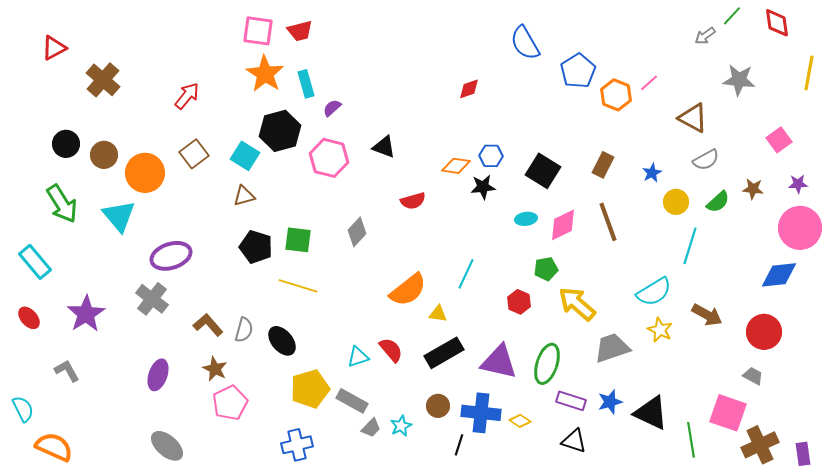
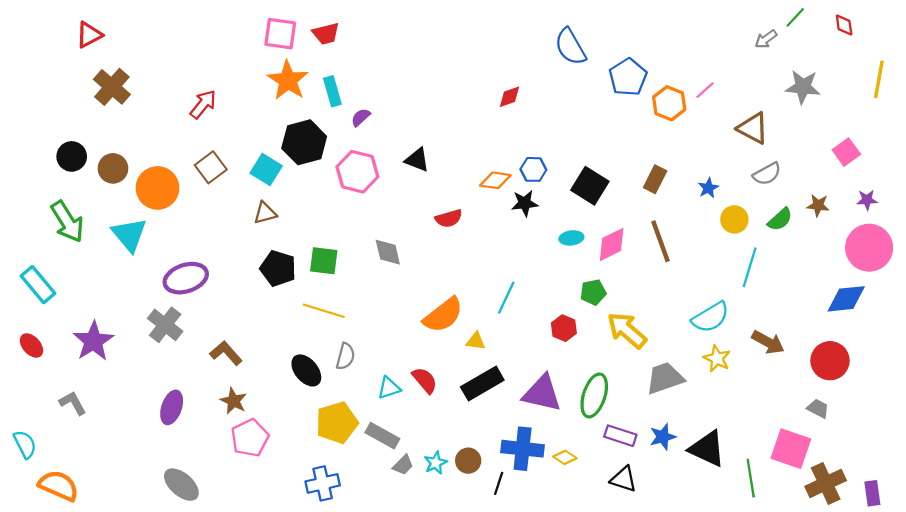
red diamond: (777, 23) -> (844, 25), size x0.7
red triangle: (54, 48) -> (89, 35), moved
gray diamond: (357, 232) -> (388, 252), turned -56
gray semicircle: (244, 330) -> (345, 356), moved
brown circle: (438, 406) -> (468, 461), moved

